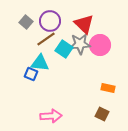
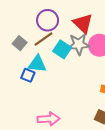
gray square: (26, 22) -> (20, 43), moved

